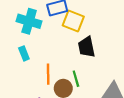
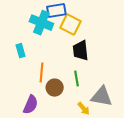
cyan cross: (29, 21) -> (41, 23), moved
green line: (76, 79) -> (77, 78), moved

